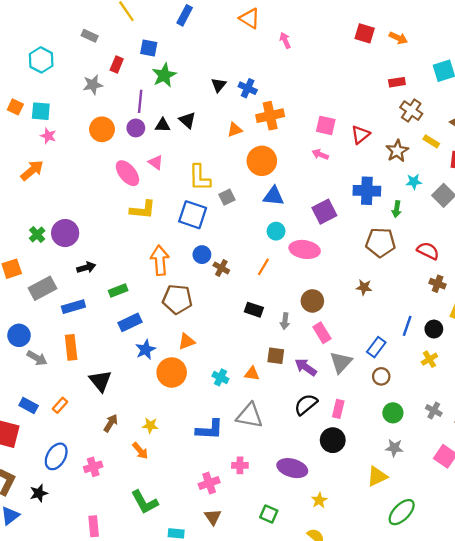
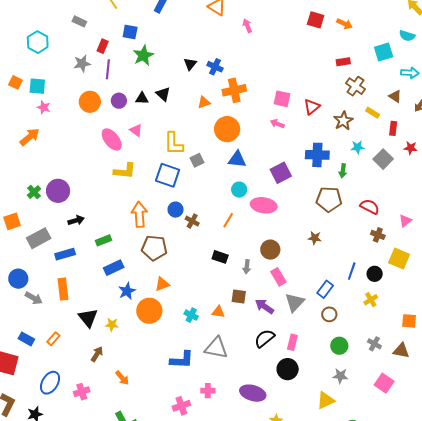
purple line: (140, 101) -> (108, 69), moved
yellow star: (150, 425) -> (112, 325), moved

